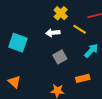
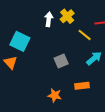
white arrow: (53, 33) -> (49, 19), moved, turned 96
orange triangle: (14, 82) -> (11, 63), moved

